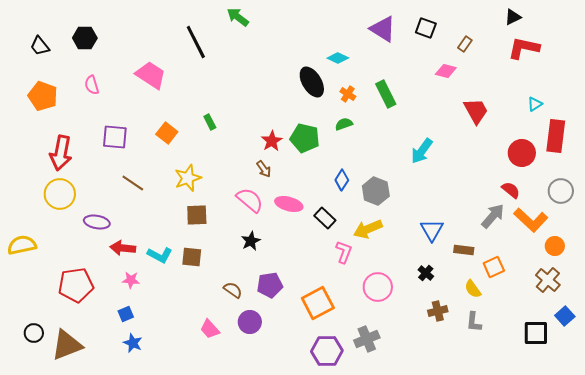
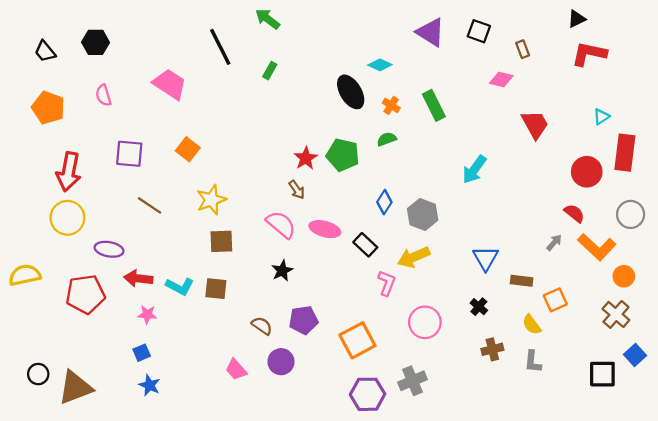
brown rectangle: (465, 44) -> (523, 49), turned -56
green rectangle: (210, 122) -> (270, 71), moved, turned 56
gray arrow: (493, 216) -> (554, 243), size x0.6
red pentagon: (76, 285) -> (85, 294), moved

